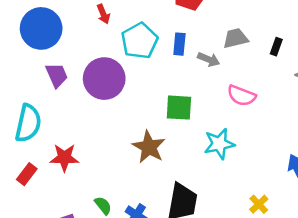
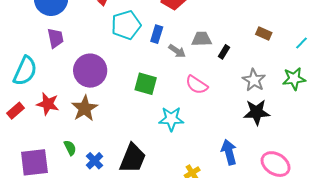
black rectangle: (276, 47) -> (224, 52), moved
purple circle: (104, 79) -> (90, 71), moved
brown star: (149, 147) -> (85, 108), moved

